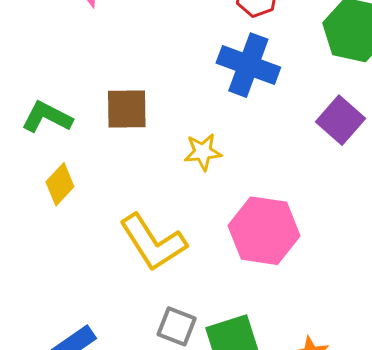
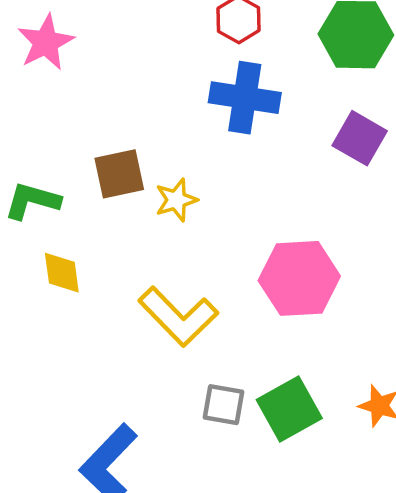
yellow star: (203, 152) -> (176, 200), moved
yellow diamond: (60, 184) -> (62, 273), turned -39

